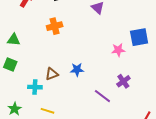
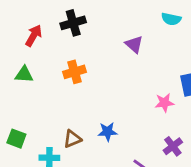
green triangle: (14, 40) -> (24, 74), moved
green square: (10, 65) -> (16, 139), moved

